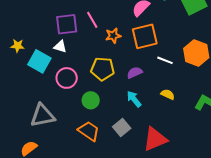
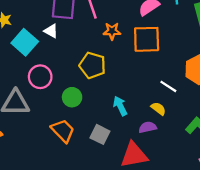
white line: (165, 60) -> (168, 86), moved
purple semicircle: (135, 73) -> (148, 127), moved
pink circle: (67, 78) -> (40, 77), moved
gray square: (122, 128) -> (100, 134), turned -36

